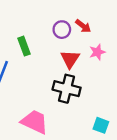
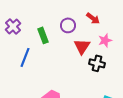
purple circle: (62, 30) -> (68, 25), moved
black cross: (67, 89) -> (97, 63), moved, size x0.7

